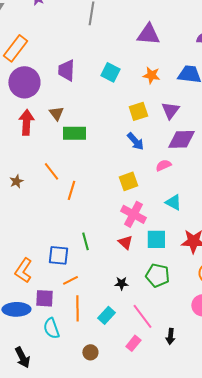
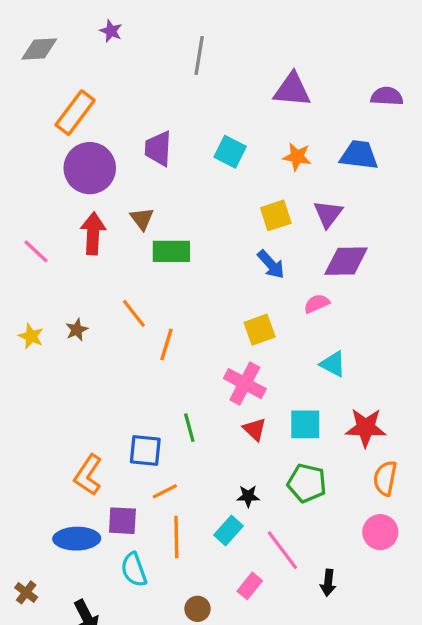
pink cross: (133, 214) -> (245, 384), moved
cyan rectangle: (106, 315) -> (229, 530), moved
pink rectangle: (133, 343) -> (250, 586), moved

